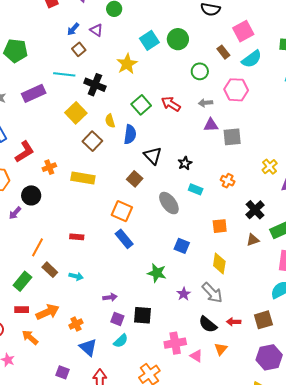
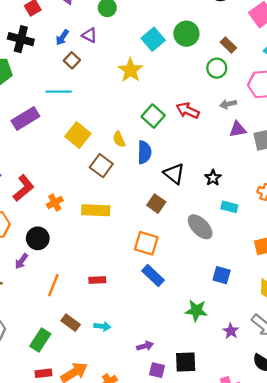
brown rectangle: (223, 52) -> (228, 45), moved
black cross: (95, 85) -> (21, 39), moved
orange line: (37, 247) -> (53, 285), moved

